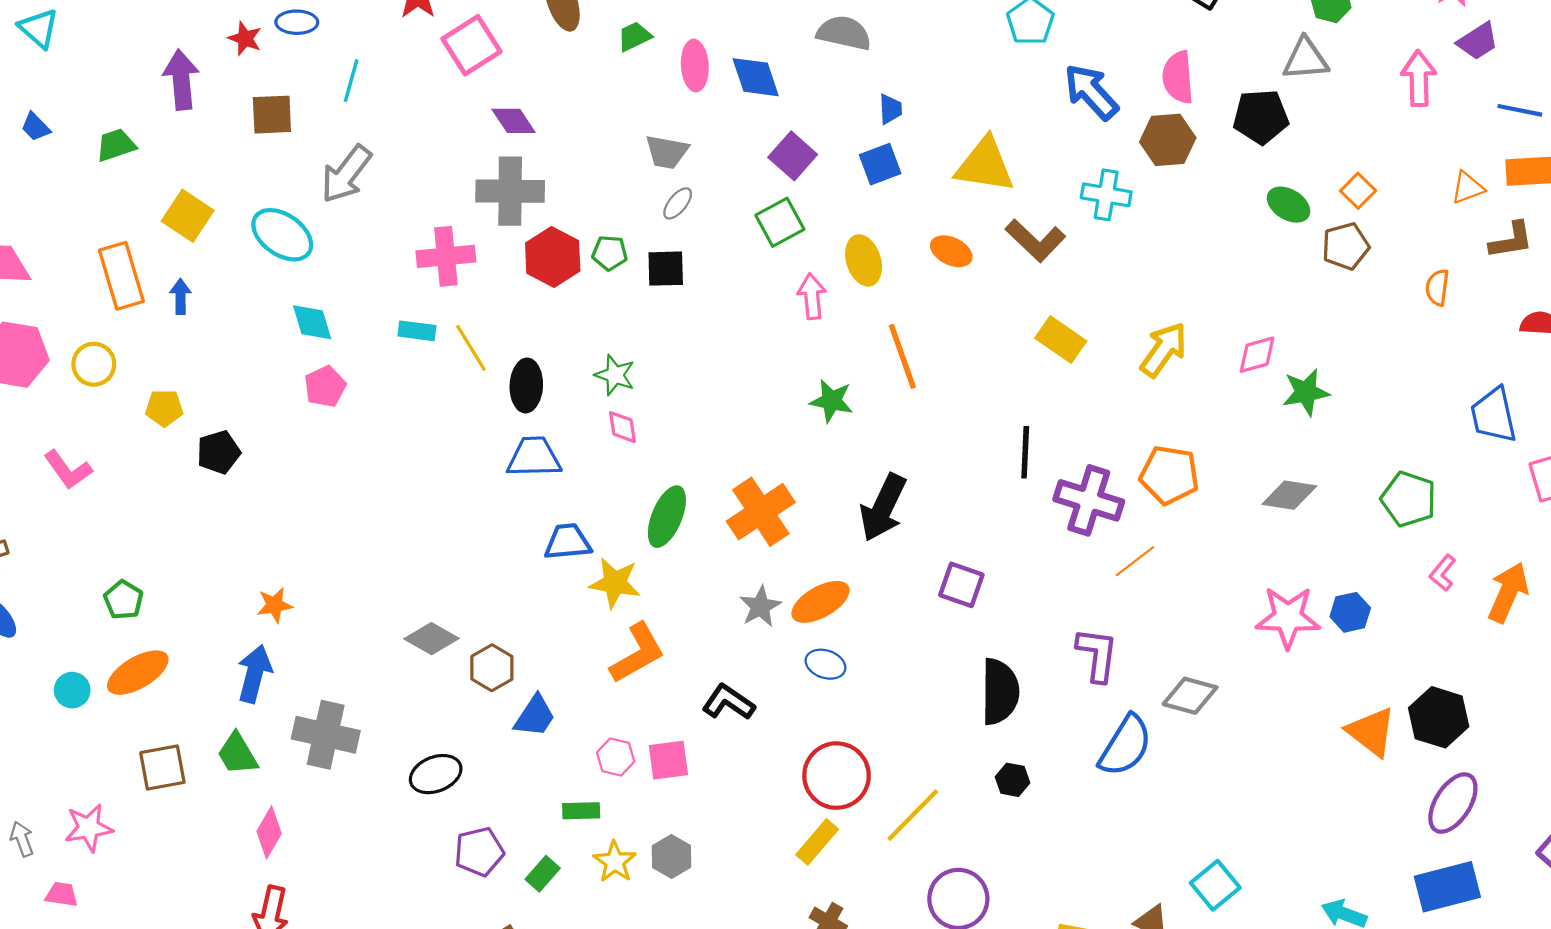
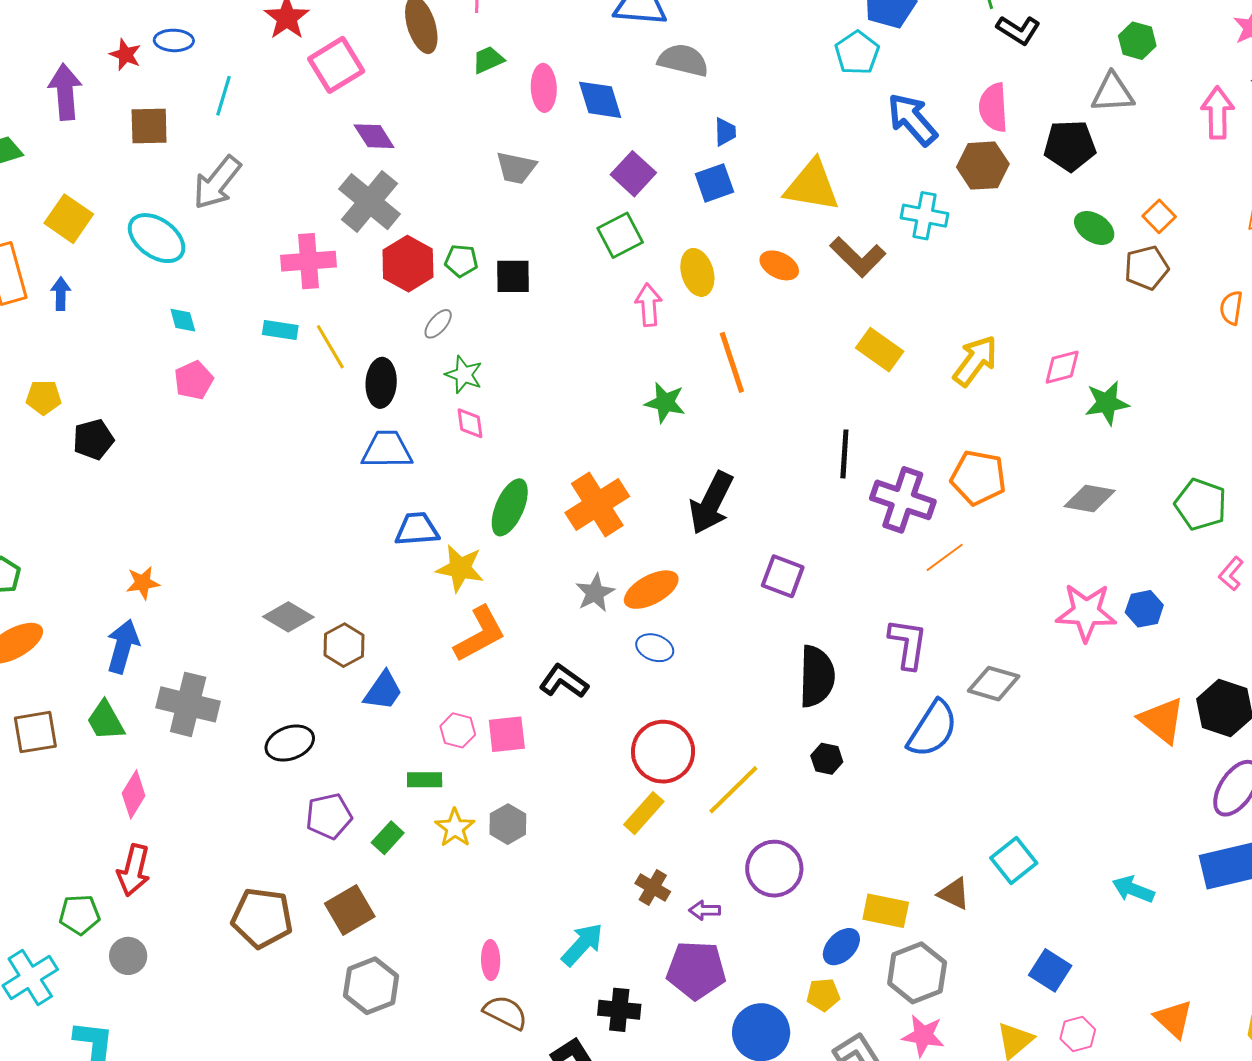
gray cross: (510, 191) -> (370, 202), turned 38
gray ellipse: (678, 203) -> (438, 324), moved
cyan diamond: (312, 322) -> (183, 320), size x0.7

